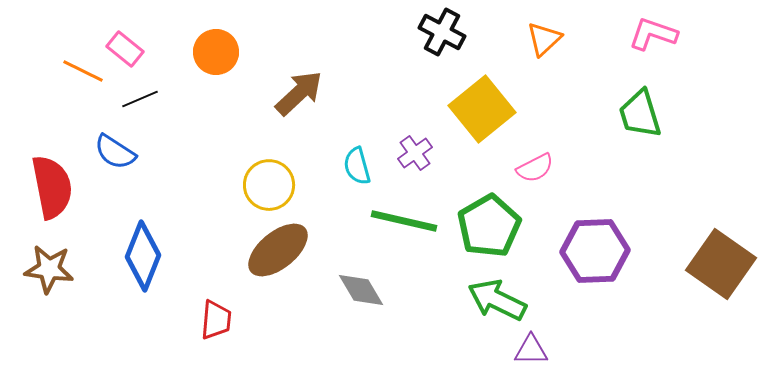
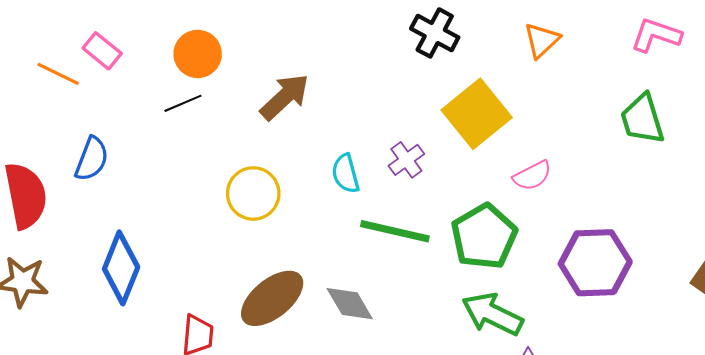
black line: (140, 99) -> (183, 103), moved
blue semicircle: (115, 152) -> (92, 159), turned -102
brown ellipse: (278, 250) -> (272, 298), moved

